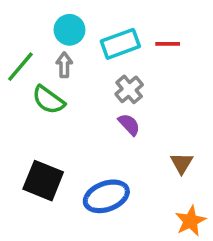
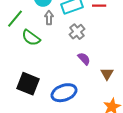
gray arrow: (64, 65) -> (49, 18), moved
purple semicircle: (129, 124) -> (84, 59), moved

